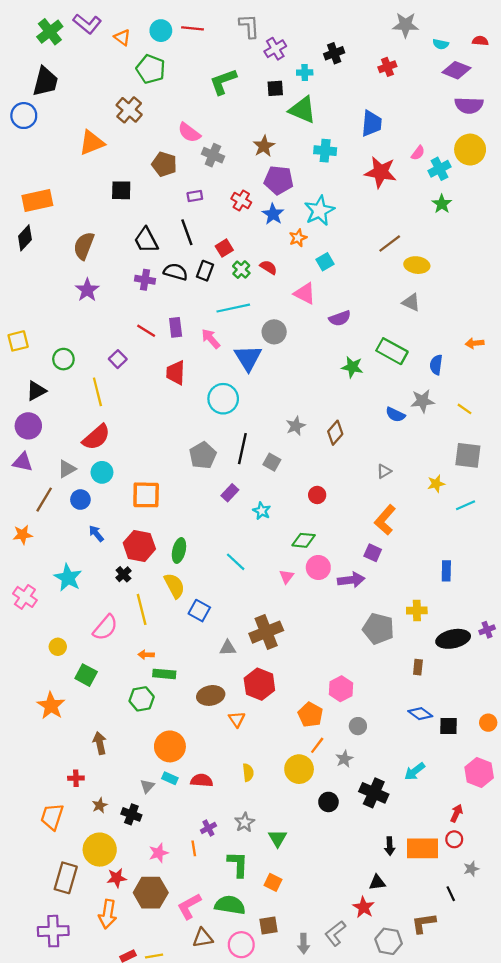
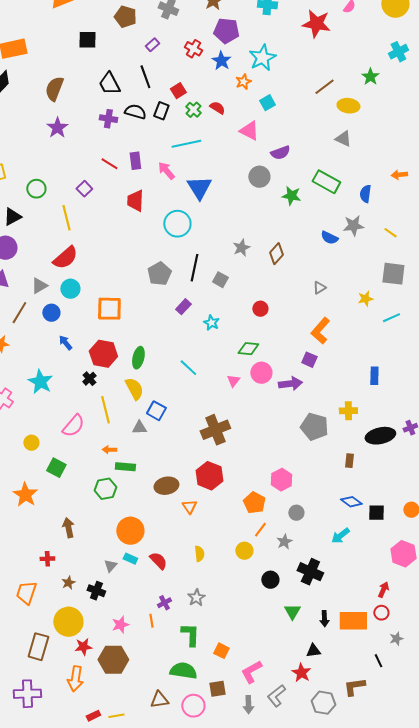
cyan cross: (439, 169) -> (398, 52), moved
purple rectangle: (195, 196) -> (152, 45), turned -32
green star: (442, 204) -> (370, 77), moved
gray circle: (274, 332) -> (259, 177), moved
gray triangle: (228, 648) -> (139, 428), moved
yellow circle: (299, 769) -> (244, 551), size x0.7
cyan arrow: (415, 771) -> (340, 536), moved
red semicircle: (202, 780) -> (158, 561), turned 42
green triangle: (278, 838) -> (292, 612), moved
pink L-shape: (189, 906) -> (251, 672), moved

